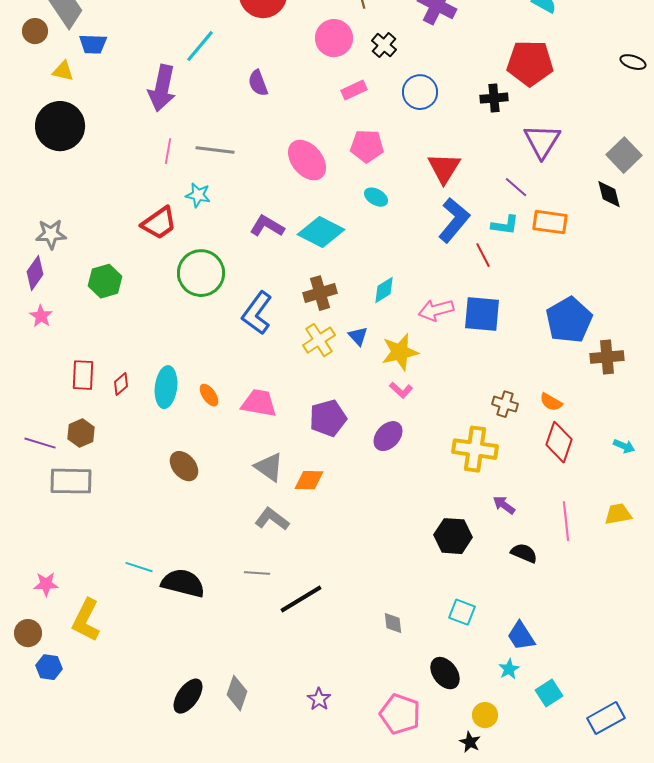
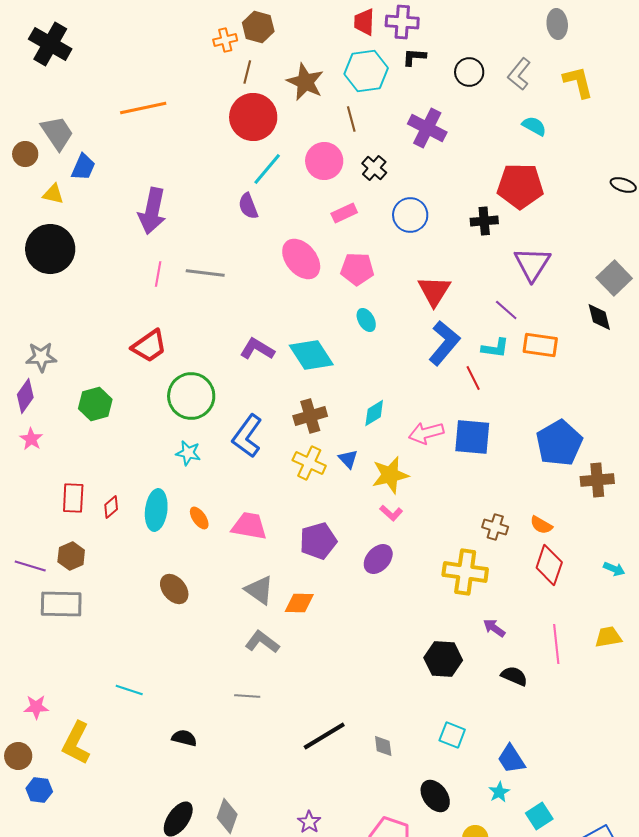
blue trapezoid: (93, 44) -> (83, 167), turned -68
cyan line: (200, 46) -> (267, 169), moved
pink ellipse: (307, 160) -> (301, 259), moved
cyan star: (198, 195) -> (188, 453), moved
cyan ellipse: (376, 197) -> (366, 320), turned 30
cyan diamond: (321, 232) -> (311, 355), turned 30
yellow cross: (319, 340) -> (309, 463), turned -32
black semicircle: (183, 583) -> (184, 738), moved, size x0.6
black line: (301, 599) -> (324, 736), moved

